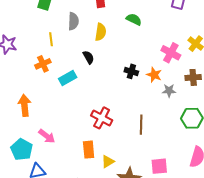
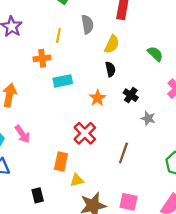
green semicircle: (134, 19) -> (155, 54), moved
gray semicircle: (73, 21) -> (87, 24), turned -30
black semicircle: (88, 57) -> (110, 69), moved
orange star: (154, 75) -> (98, 98), moved
gray star: (169, 91) -> (148, 118), moved

